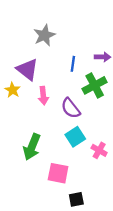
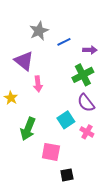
blue line: (73, 64) -> (64, 42), moved, turned 56
yellow star: (13, 90) -> (11, 98), moved
purple semicircle: (71, 108) -> (86, 103), moved

